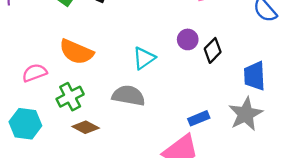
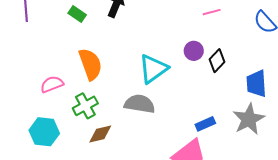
orange semicircle: (76, 52) -> (90, 64), turned -132
cyan triangle: (144, 58) -> (153, 69), size x1.4
brown diamond: (86, 127) -> (100, 134), turned -40

